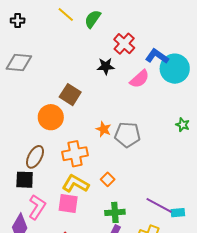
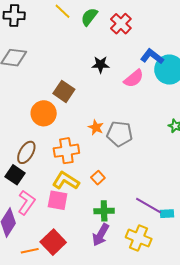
black cross: (18, 21) -> (14, 15), size x1.5
red cross: (124, 44) -> (121, 24), moved
black square: (25, 180) -> (15, 175), turned 30

